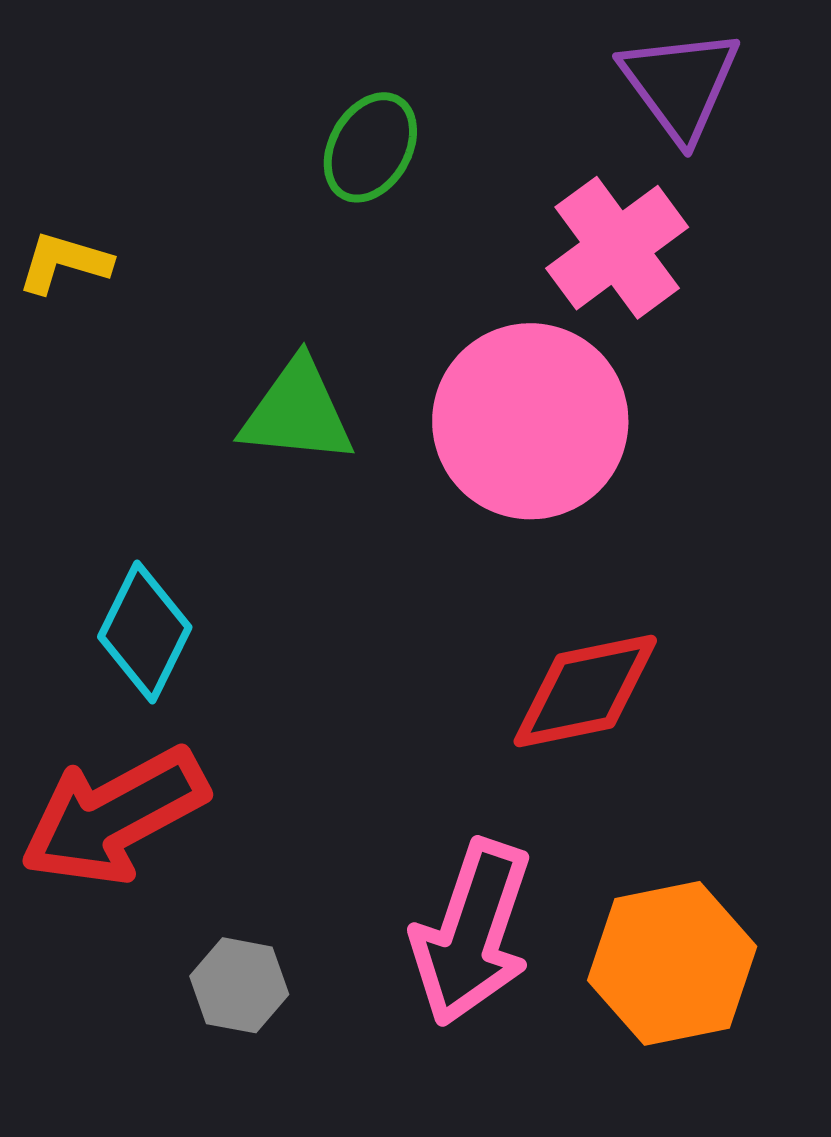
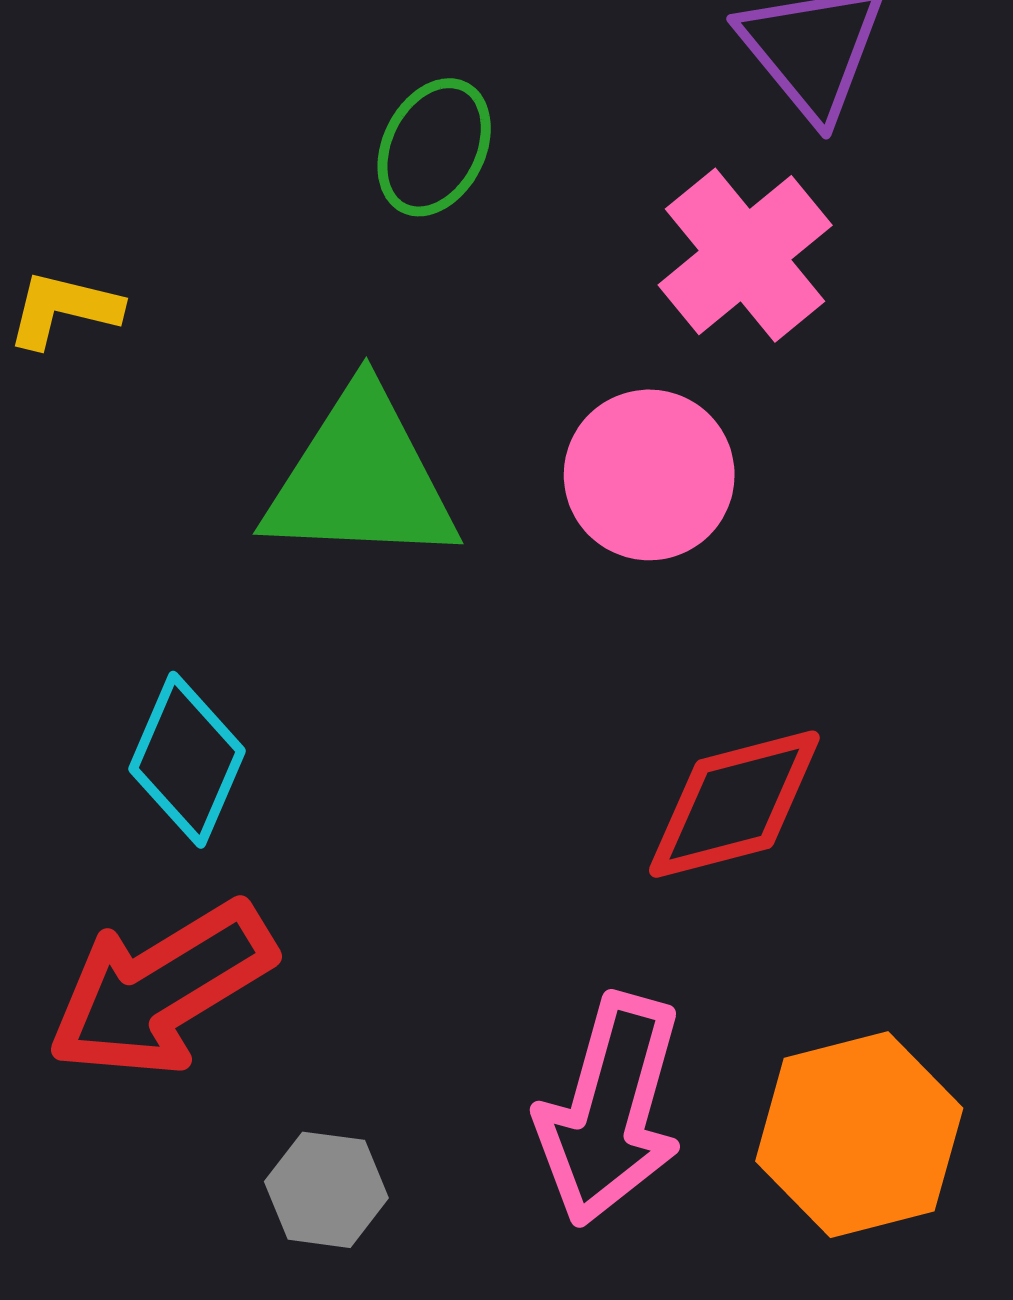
green triangle: (297, 412) -> (361, 478), size x1.4
pink circle: (530, 421) -> (649, 475), size x0.7

